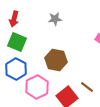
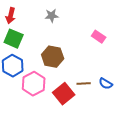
brown line: (87, 87) -> (84, 84), turned -40

